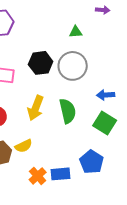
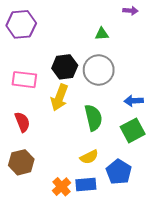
yellow arrow: (36, 108) -> (59, 98), moved
green square: (105, 123) -> (133, 130), turned 30
yellow semicircle: (24, 146) -> (89, 157), moved

